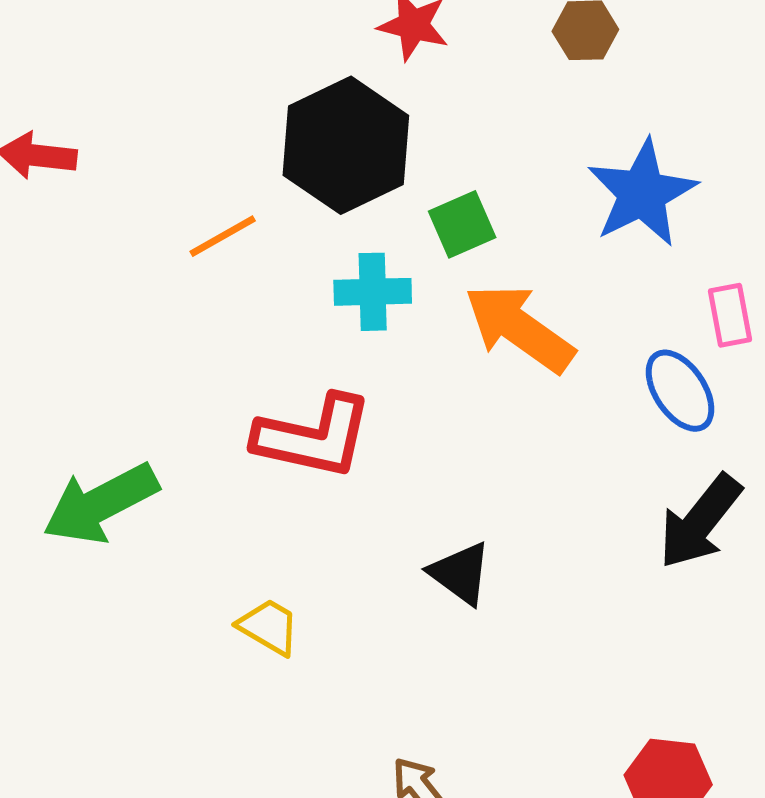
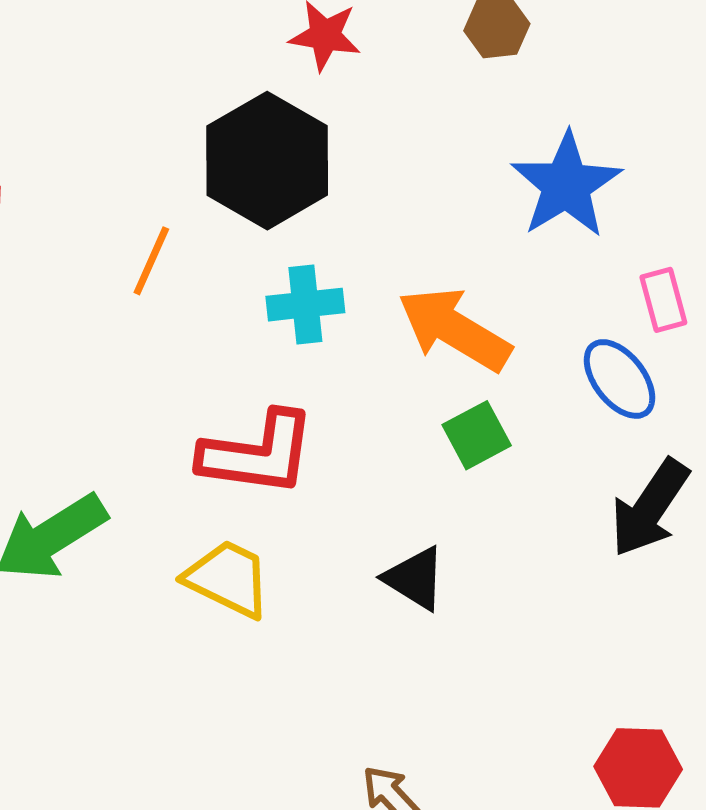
green square: (462, 224) -> (477, 435), moved
orange line: (223, 236) -> (151, 261), turned -32
yellow trapezoid: (269, 627) -> (228, 579), moved, size x1.4

